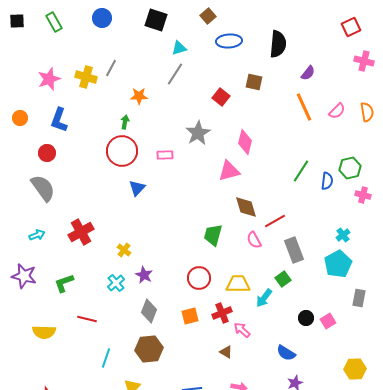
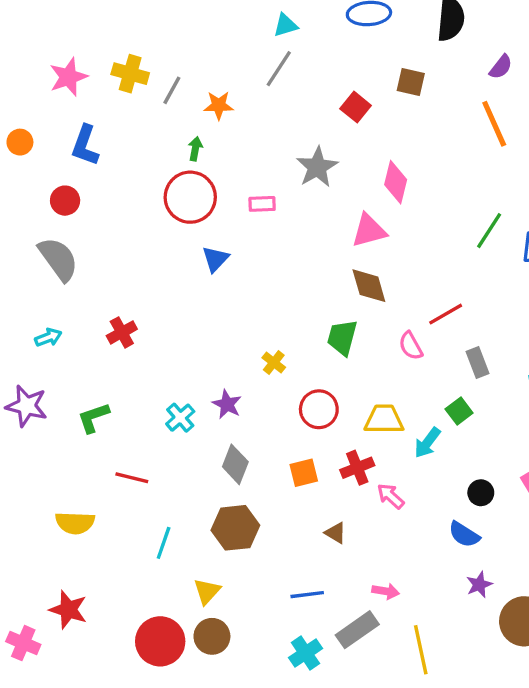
gray line: (111, 68) -> (172, 90), moved
brown diamond: (246, 207) -> (369, 286), moved
red cross: (81, 232) -> (122, 332), size x0.7
yellow cross: (124, 250) -> (274, 363), moved
gray rectangle: (294, 250) -> (477, 363), size x0.7
black circle: (306, 318) -> (481, 493), moved
yellow semicircle: (44, 332) -> (75, 523), moved
brown triangle: (226, 352) -> (336, 533), moved

